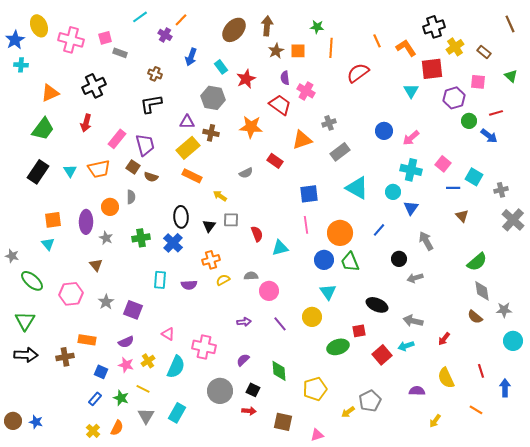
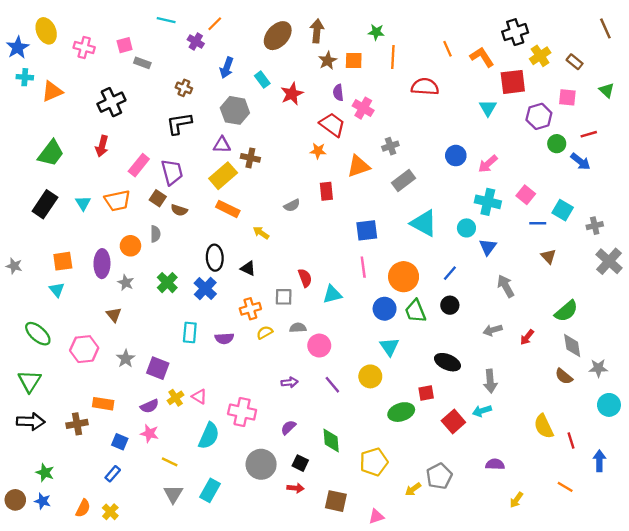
cyan line: (140, 17) -> (166, 20), turned 49
pink cross: (71, 40) -> (84, 47), size x0.7
red semicircle: (358, 73) -> (425, 87), turned 40
orange triangle: (50, 93) -> (52, 91), moved
gray hexagon: (213, 98) -> (235, 110), moved
orange star: (251, 127) -> (318, 151), moved, size x0.6
red rectangle: (275, 161) -> (326, 191), turned 49
gray square: (231, 220) -> (284, 297), moved
black triangle: (209, 226) -> (248, 268), turned -40
green cross: (141, 238) -> (167, 283), turned -36
gray star: (12, 256) -> (14, 266), moved
black circle: (399, 259) -> (450, 305), moved
gray arrow: (413, 321) -> (490, 381), turned -108
red arrow: (444, 339) -> (527, 337), moved
yellow cross: (148, 361) -> (176, 398), moved
yellow semicircle: (446, 378) -> (544, 426), moved
green star: (121, 398) -> (45, 473), moved
orange semicircle: (117, 428) -> (83, 508), moved

